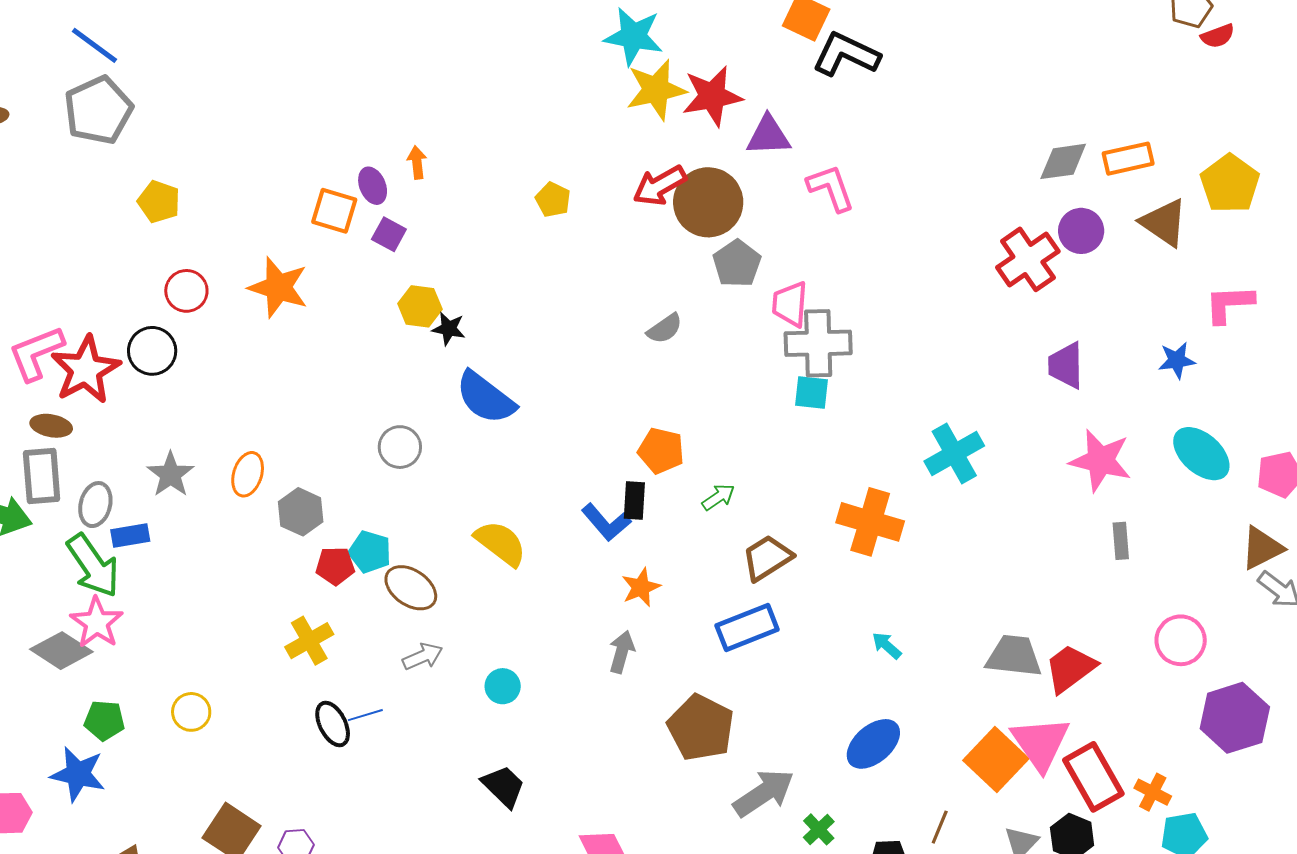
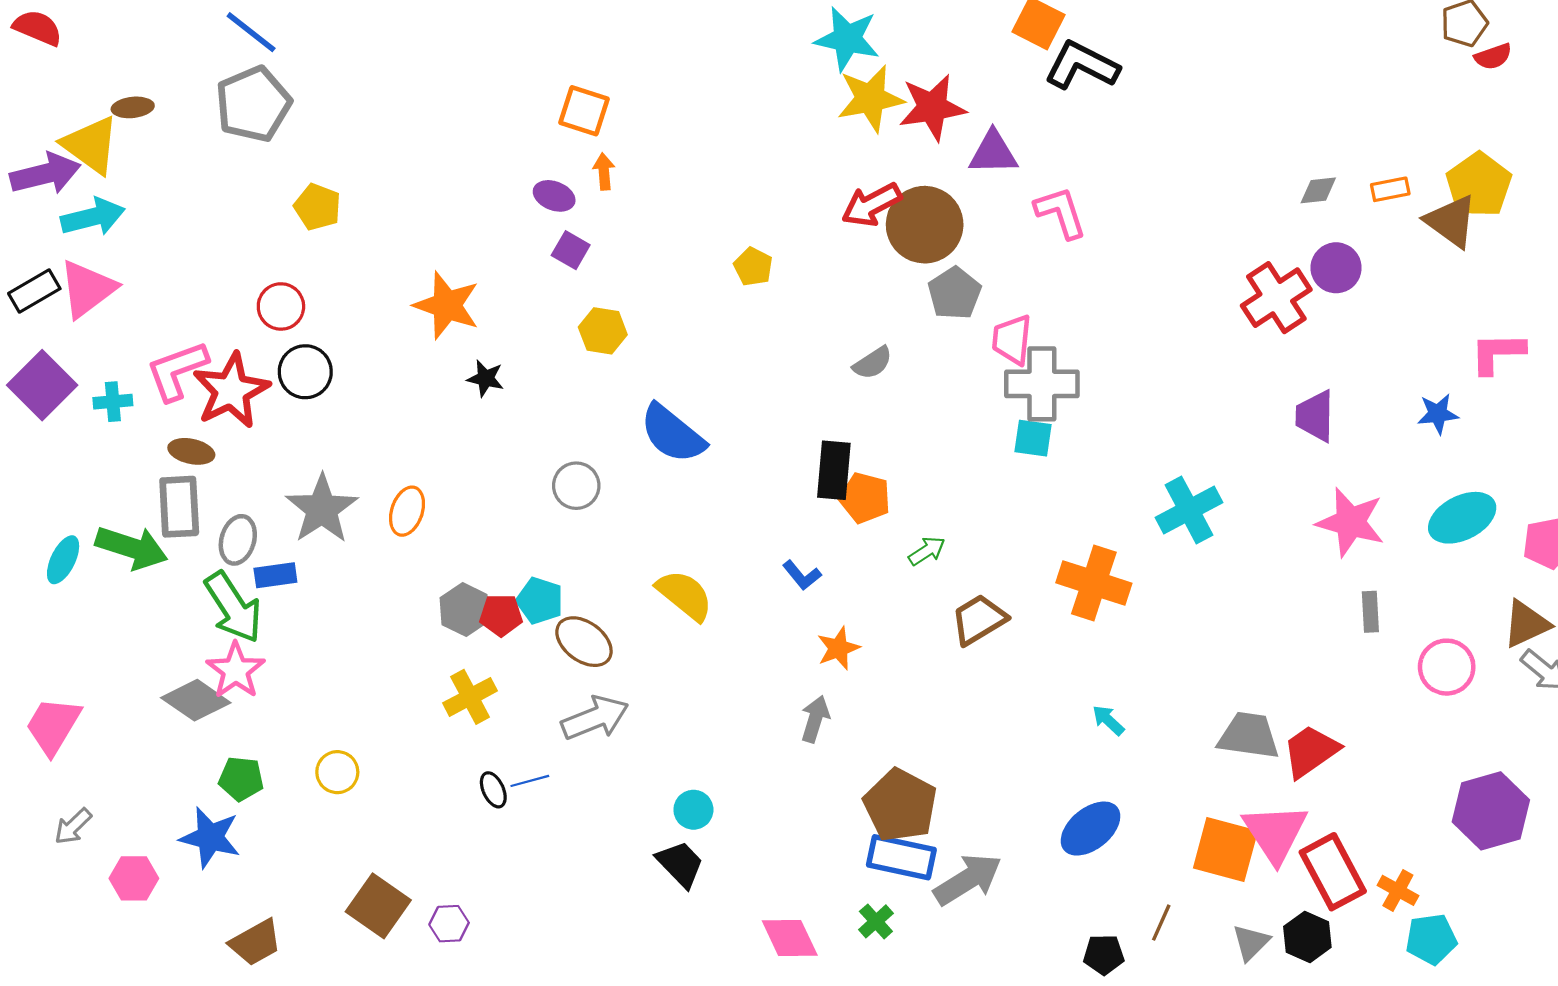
orange rectangle: (1128, 159) -> (1390, 189), size x0.7
gray diamond: (1063, 161) -> (1318, 190), size x0.7
yellow pentagon: (1230, 184) -> (1479, 185), moved
purple ellipse: (373, 186) -> (554, 196), turned -48
yellow pentagon: (553, 200) -> (753, 267), moved
orange square: (334, 211) -> (584, 111), moved
brown triangle: (1164, 223) -> (1451, 221), moved
red circle: (186, 291) -> (281, 306), moved
black star: (449, 329) -> (486, 378), moved
cyan ellipse: (1201, 454) -> (1462, 518), turned -70
gray star: (171, 474) -> (322, 509), size x1.4
black rectangle: (634, 500) -> (834, 470), moved, size x1.4
gray hexagon: (301, 512) -> (465, 610), moved
blue L-shape: (606, 522) -> (802, 575), size x0.7
blue rectangle: (747, 627) -> (901, 857), moved, turned 32
pink circle: (1181, 640) -> (1447, 667), moved
gray arrow: (423, 656) -> (595, 718), size x1.5
cyan circle: (503, 686) -> (693, 810), moved
black ellipse: (333, 724) -> (493, 790), size x0.7
orange square: (996, 759) -> (1225, 850), turned -30
green cross: (819, 829) -> (876, 921), moved

